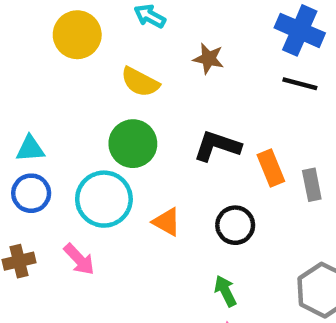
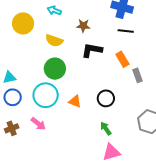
black L-shape: (217, 146) -> (92, 50), moved
orange rectangle: (271, 168) -> (122, 59), moved

